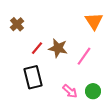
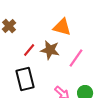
orange triangle: (94, 21) -> (62, 27), moved, turned -42

